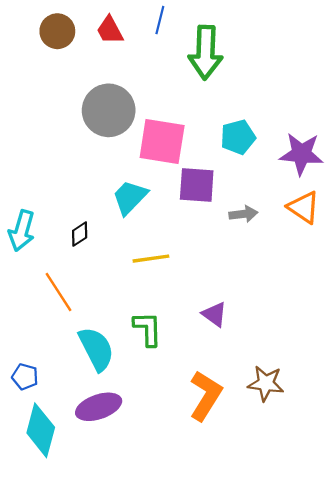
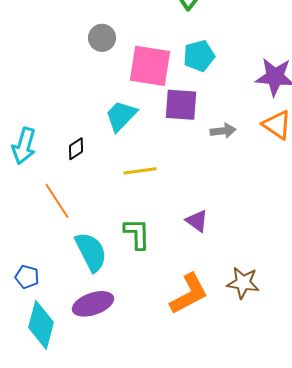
gray circle: (109, 110) -> (102, 38), size x0.6
cyan pentagon: (238, 137) -> (199, 56), moved
orange L-shape: (206, 396) -> (189, 294), turned 30

